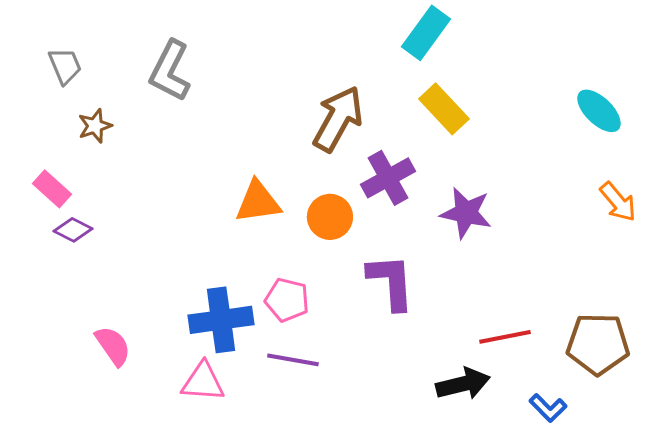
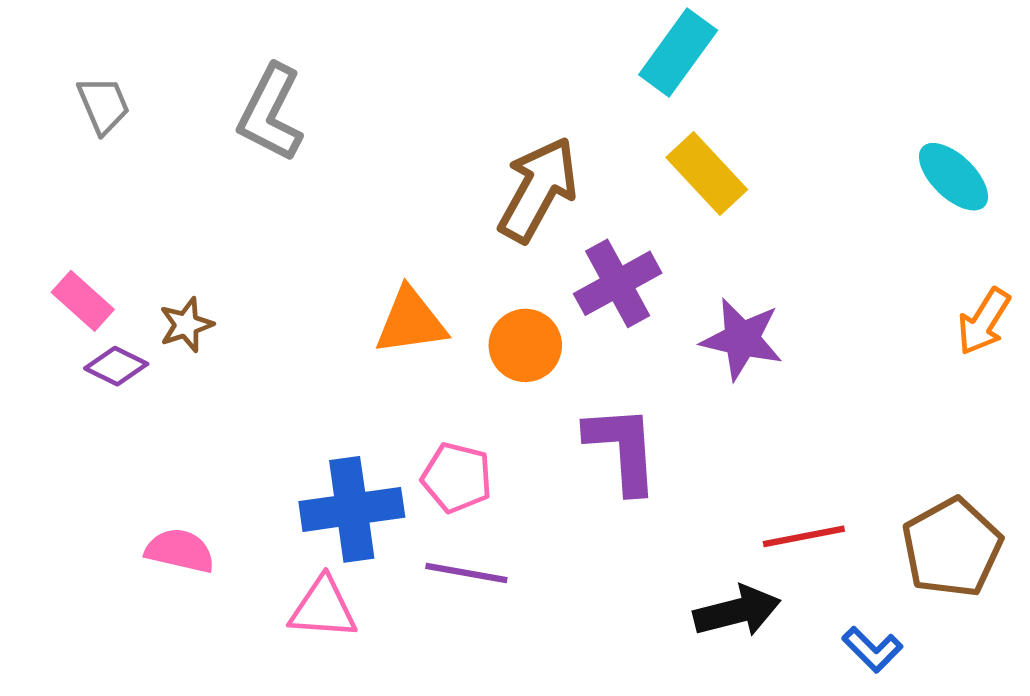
brown star: (95, 126) -> (186, 325), moved
orange arrow: (618, 202) -> (984, 322), turned 72
brown pentagon: (598, 344) -> (952, 548), turned -30
pink semicircle: (113, 346) -> (180, 551), turned -42

